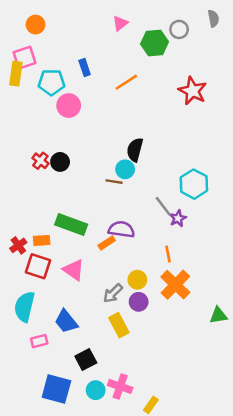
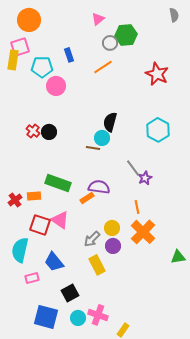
orange circle: (36, 25) -> (29, 20), size x1.5
gray circle: (179, 29) -> (110, 43), moved
cyan hexagon: (194, 184) -> (158, 130), moved
red square: (38, 266) -> (40, 225), moved

